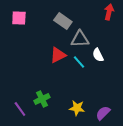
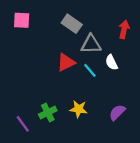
red arrow: (109, 12) -> (124, 29), moved
yellow star: (77, 108) -> (78, 109), moved
purple semicircle: (103, 113) -> (117, 112), moved

